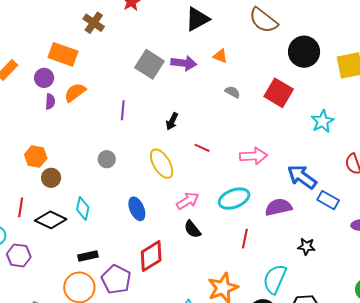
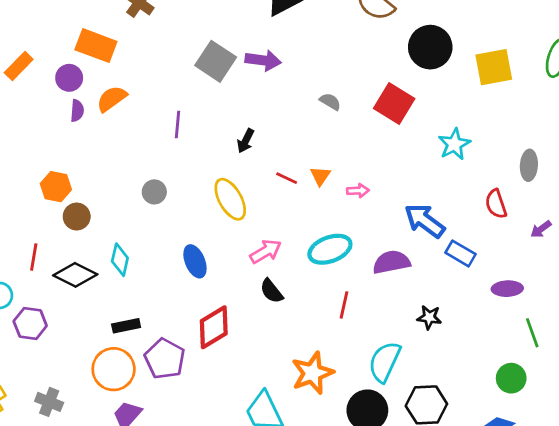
orange triangle: (220, 56) -> (320, 176), moved, turned 42
pink arrow: (253, 156) -> (358, 191), size x0.6

